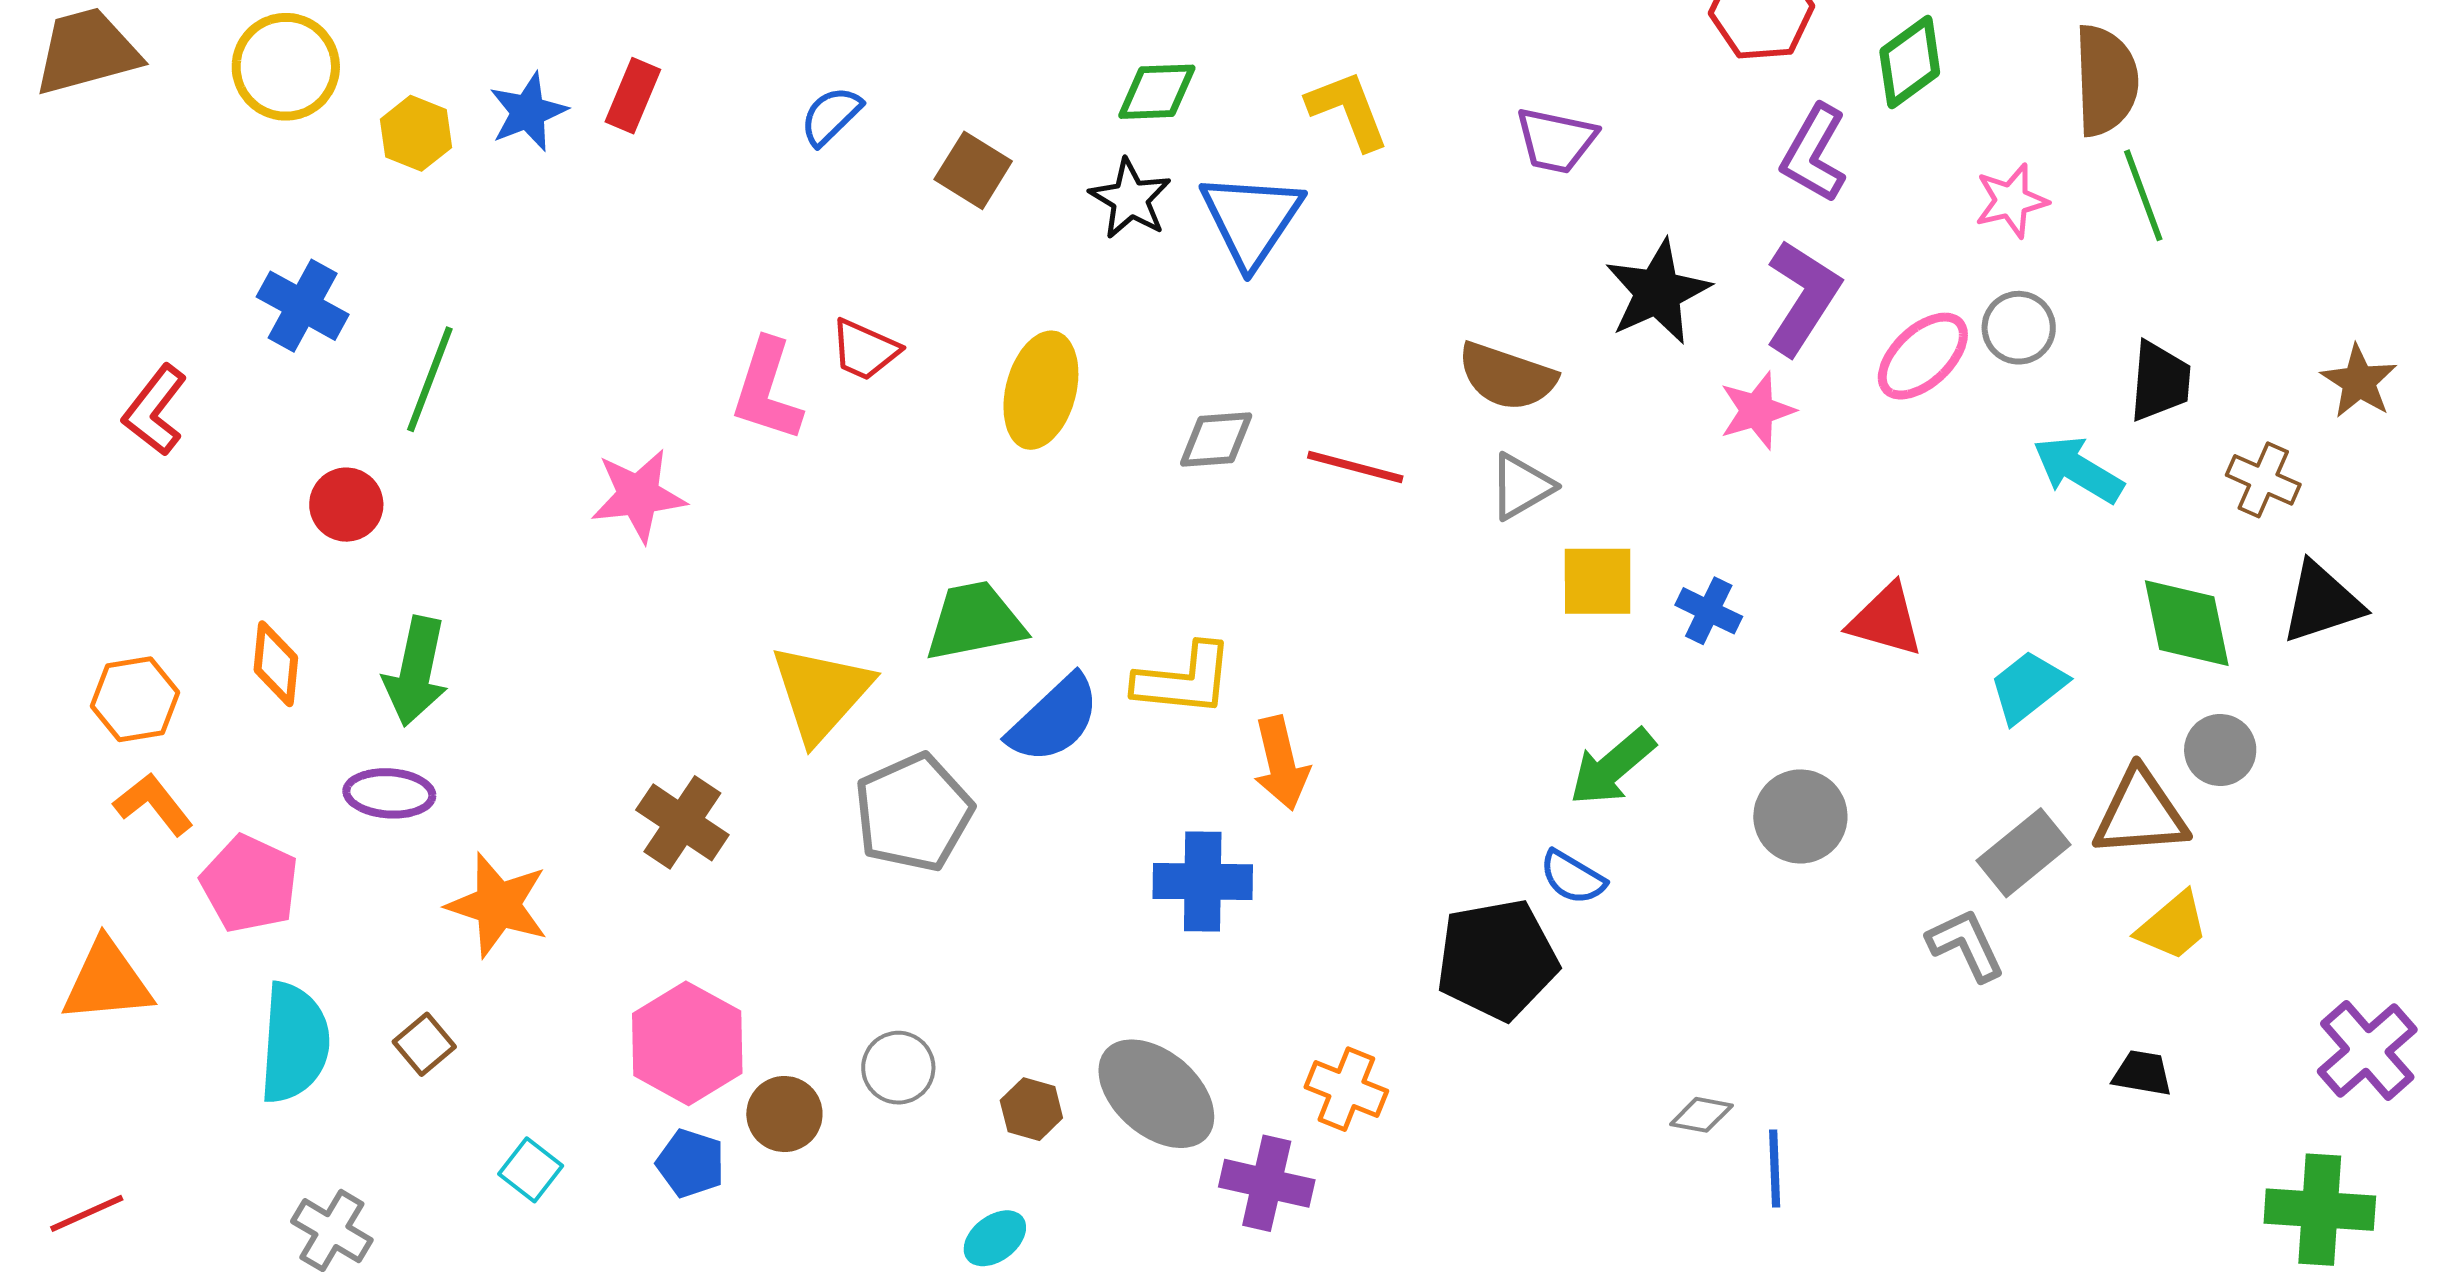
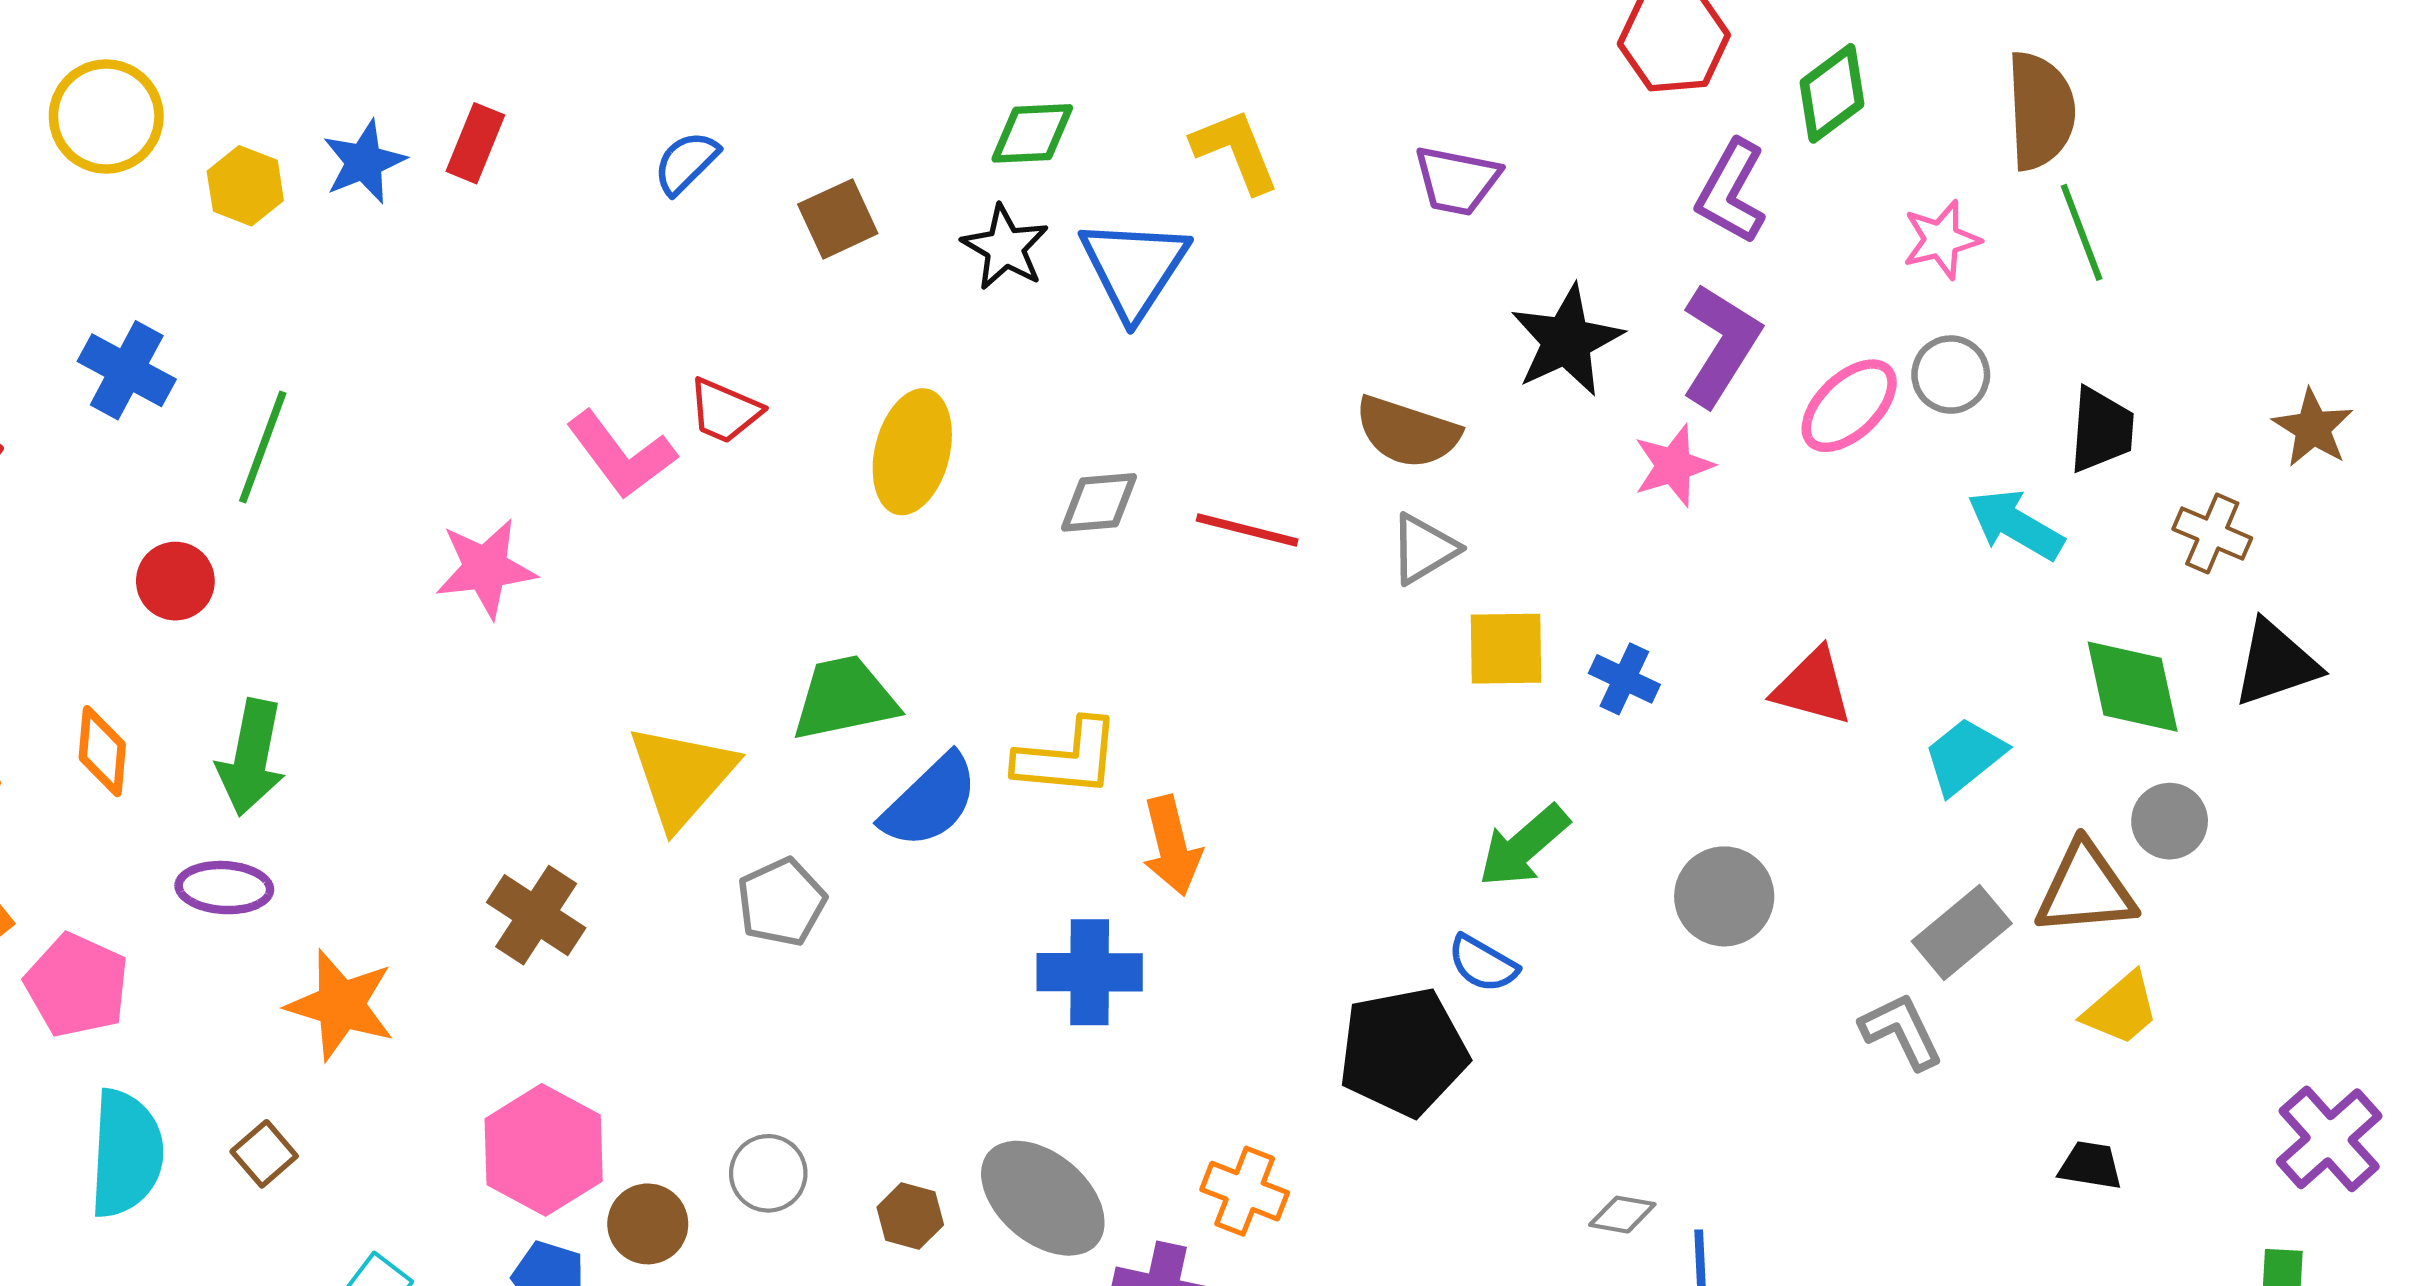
brown square: (973, 170) -> (838, 219), turned 34
pink L-shape: (767, 390) -> (621, 455), turned -54
gray pentagon: (913, 813) -> (781, 902), size x0.7

